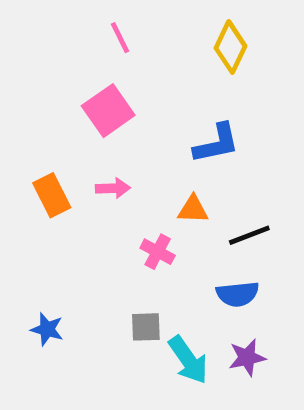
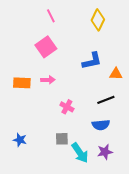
orange rectangle: (52, 195) -> (22, 83), turned -60
orange triangle: (193, 209) -> (116, 74), moved

